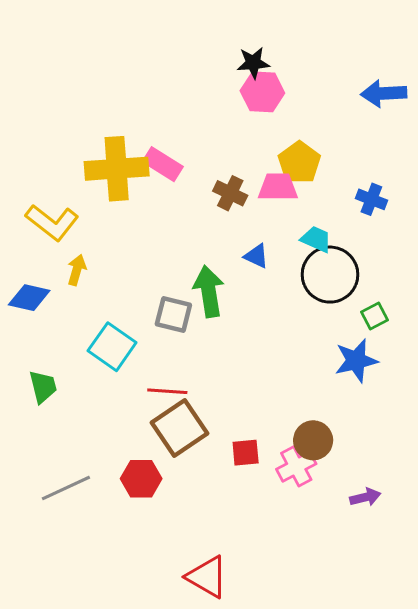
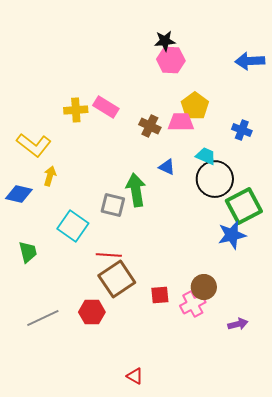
yellow cross: (117, 169) -> (76, 110), size x0.6
green square: (375, 316) -> (244, 206), size x2.0
red triangle: (207, 577) -> (135, 376), size x0.6

